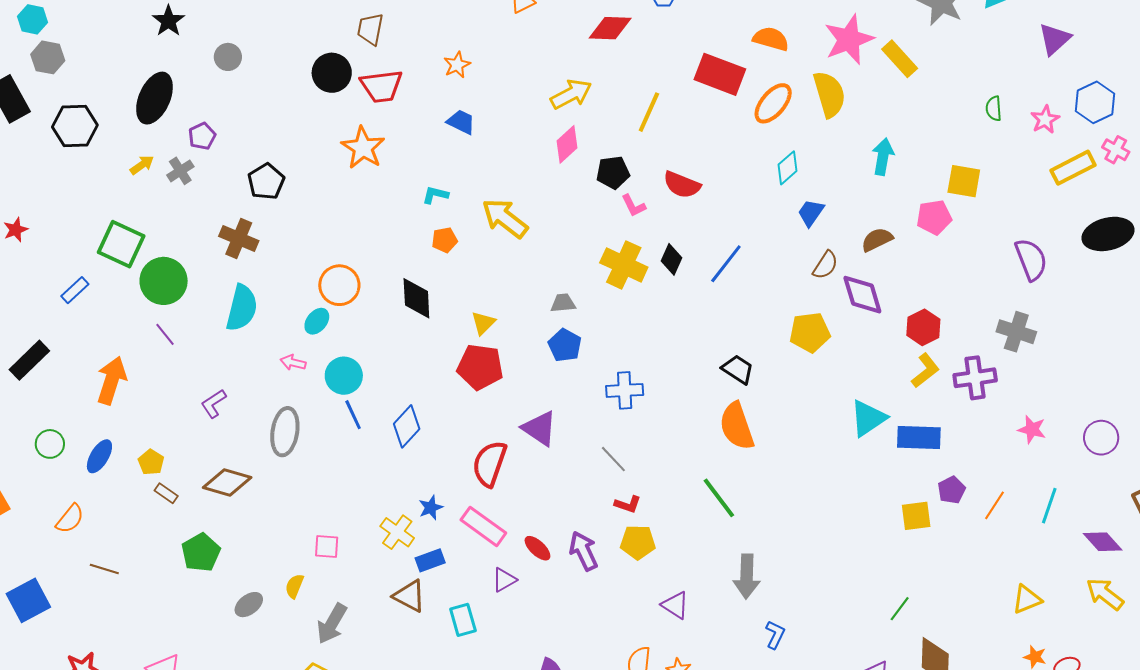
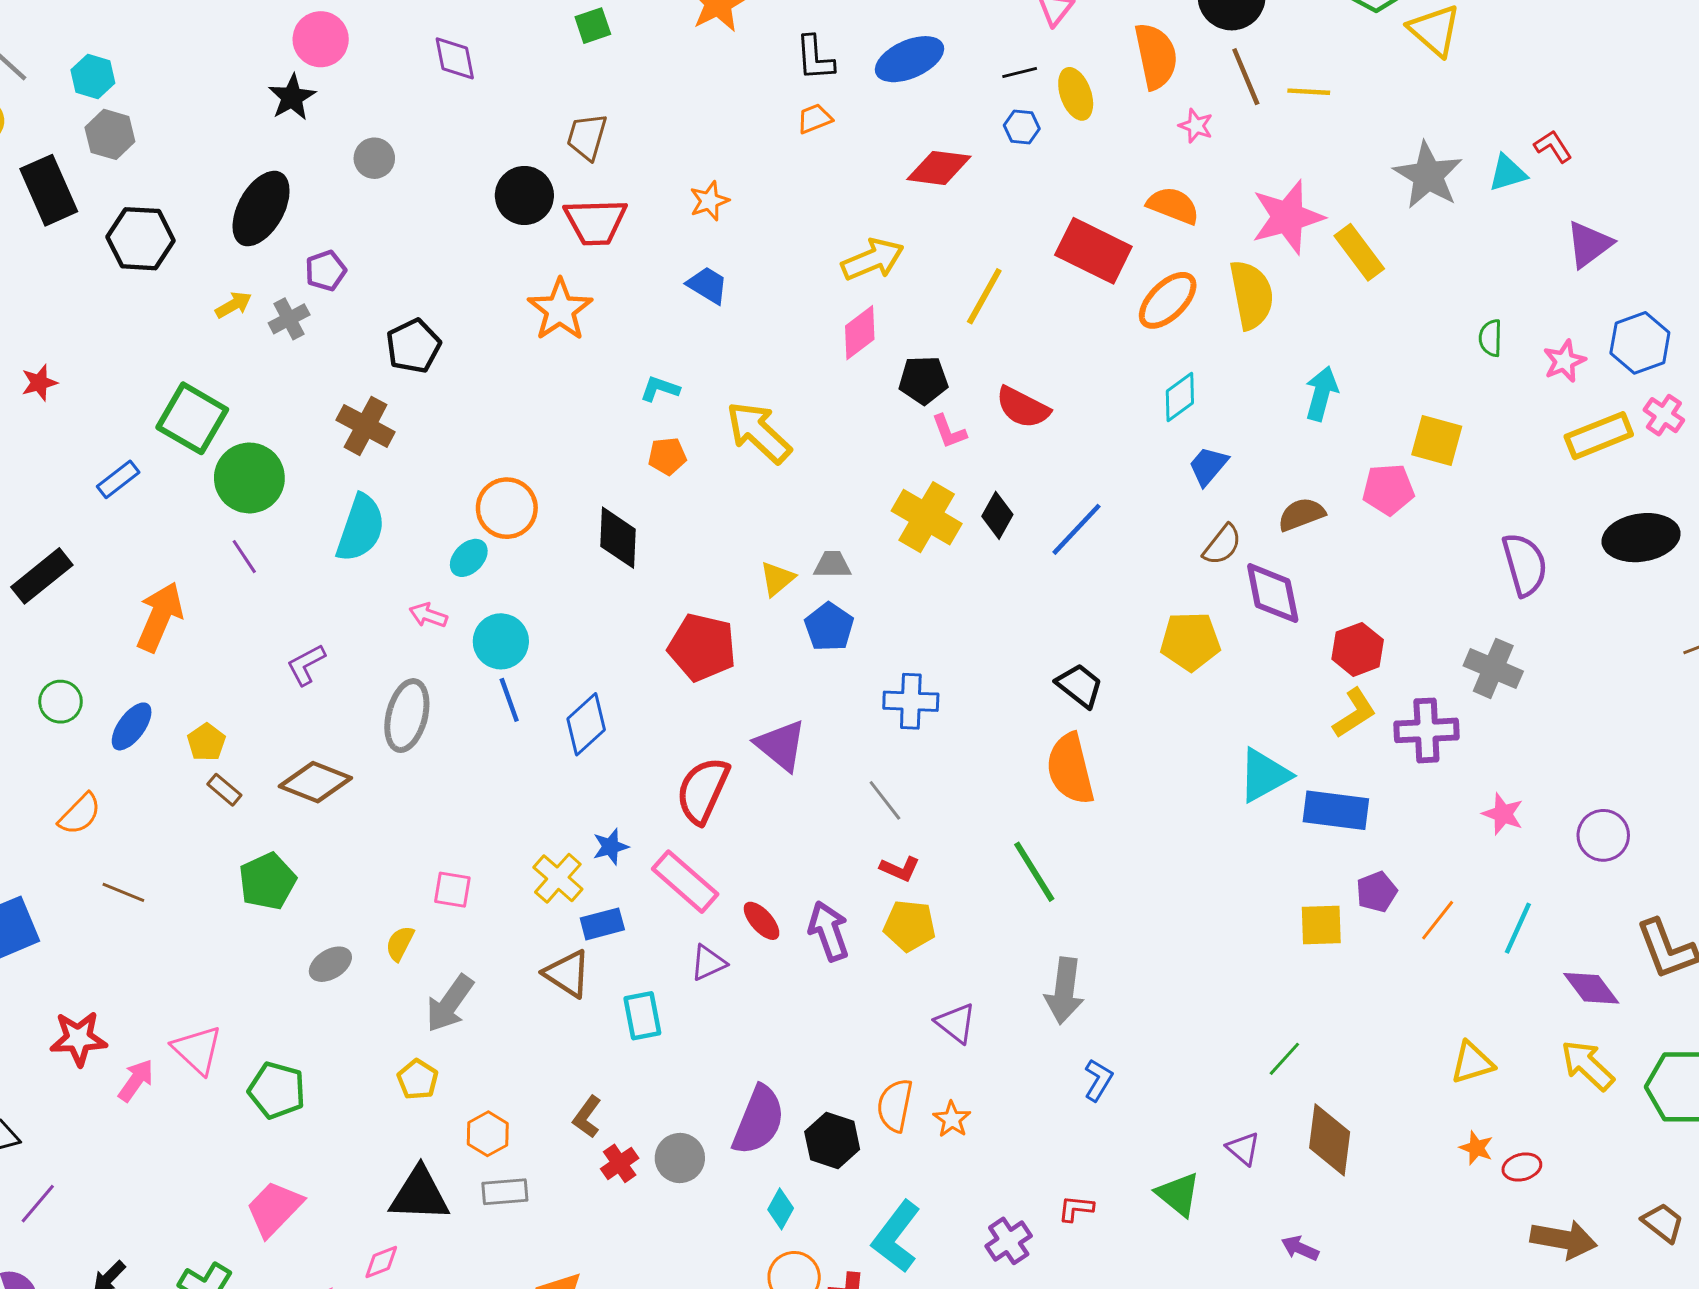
yellow triangle: (483, 323) -> (777, 579), moved

